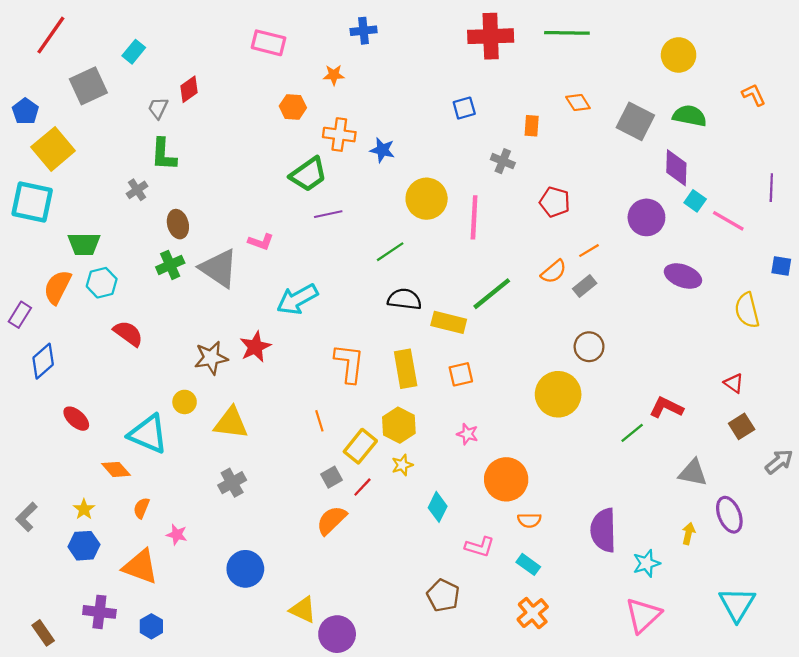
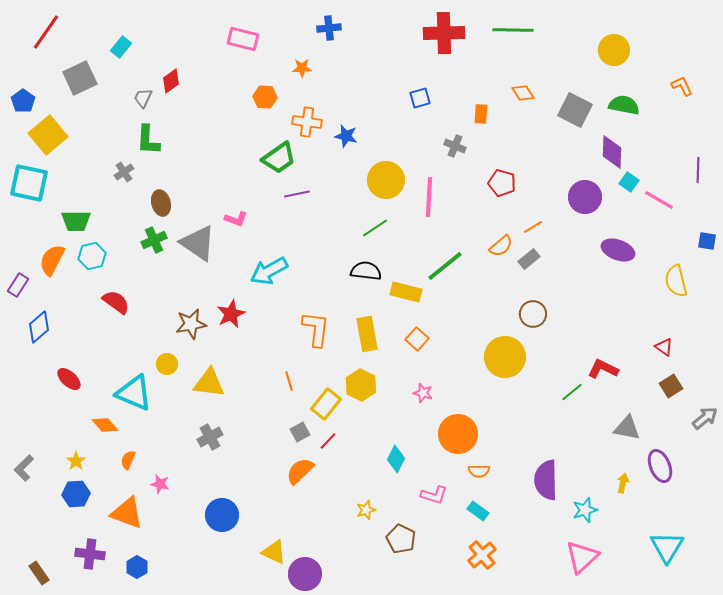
green line: (390, 252) -> (375, 228), moved
orange square: (461, 374) -> (417, 339), turned -35
yellow star: (402, 465) -> (366, 510), moved

